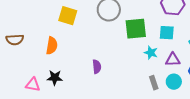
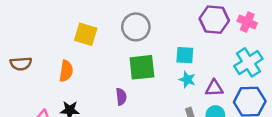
green square: (136, 29) -> (142, 67), moved
cyan square: (167, 33) -> (185, 55), moved

